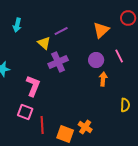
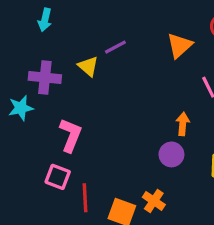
cyan arrow: (17, 25) -> (45, 20), moved
purple circle: (96, 60) -> (171, 154), moved
purple cross: (58, 62) -> (45, 78), moved, turned 30

